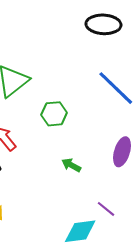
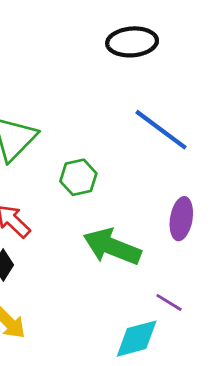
green arrow: (71, 165) -> (112, 247), size x2.0

